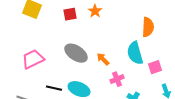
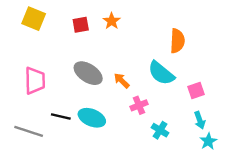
cyan semicircle: (135, 53) -> (161, 73), turned -35
pink trapezoid: (33, 59) -> (35, 81), turned 115
pink square: (155, 67) -> (196, 90), moved

